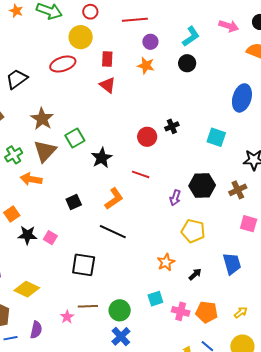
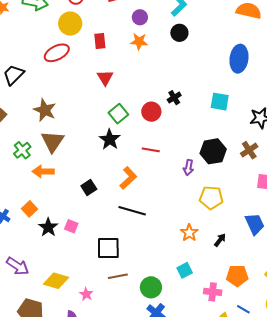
red triangle: (107, 85) -> (105, 78), moved, turned 30
green square: (75, 138) -> (118, 114), moved
black star: (27, 235) -> (48, 227), turned -30
brown line: (88, 306) -> (118, 276), moved
pink cross: (181, 311) -> (213, 292), moved
pink star: (67, 317) -> (86, 294), moved

